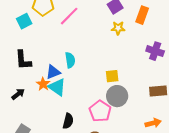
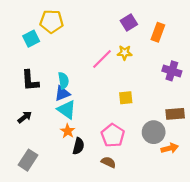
pink line: (69, 16) -> (102, 59), moved
yellow star: (118, 28) -> (125, 53), moved
cyan semicircle: (70, 60) -> (63, 81), moved
orange star: (43, 84) -> (68, 131), moved
gray circle: (117, 96) -> (154, 132), moved

